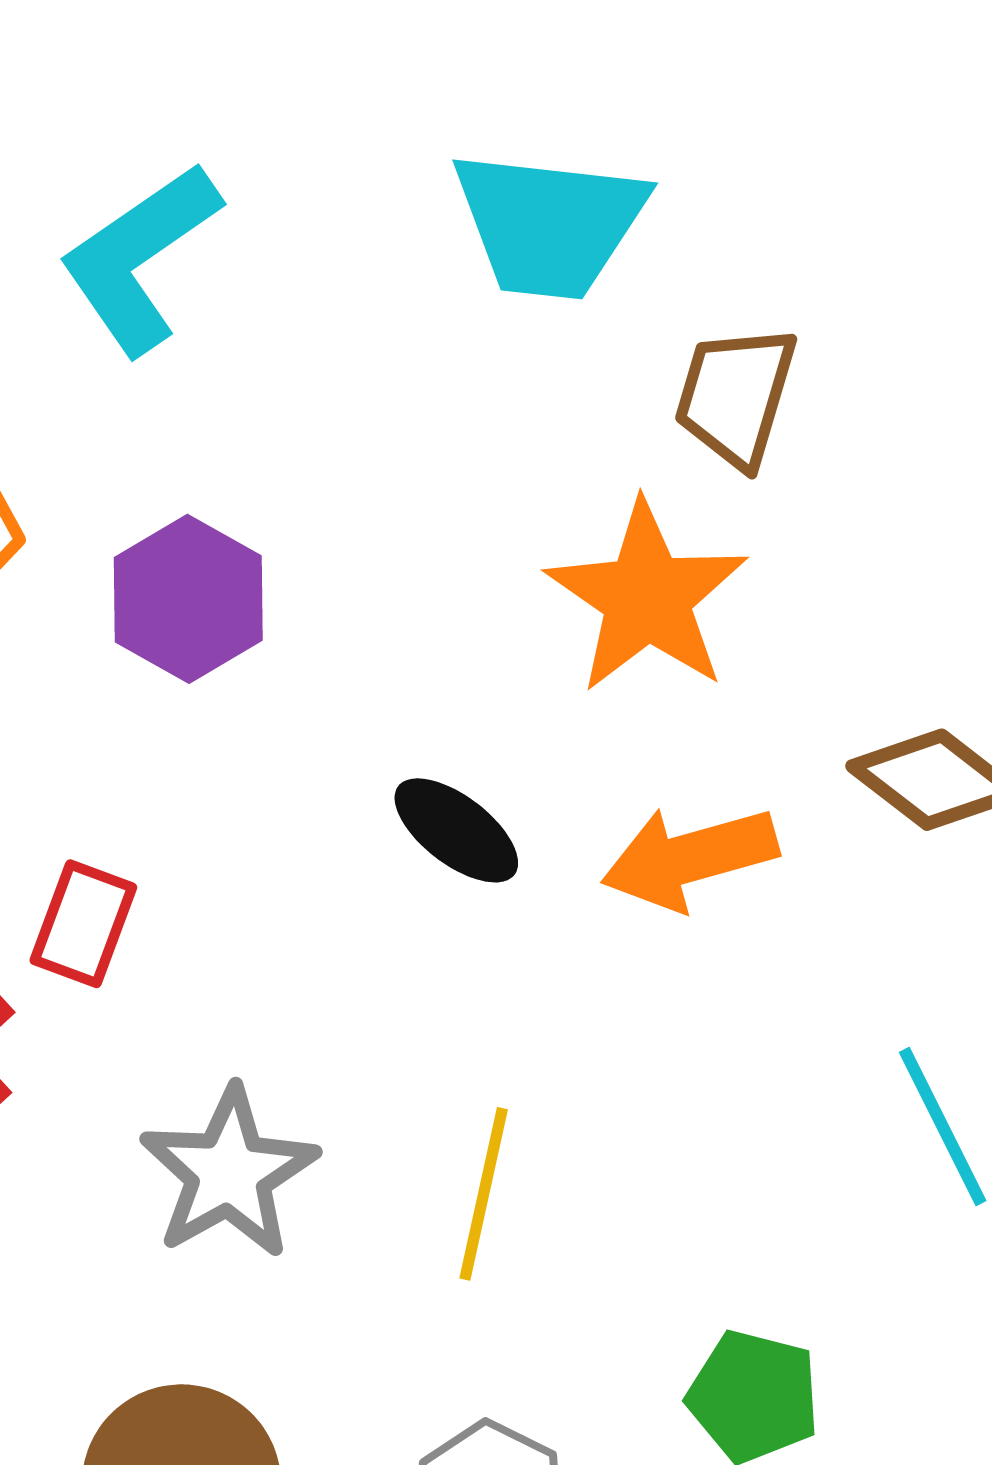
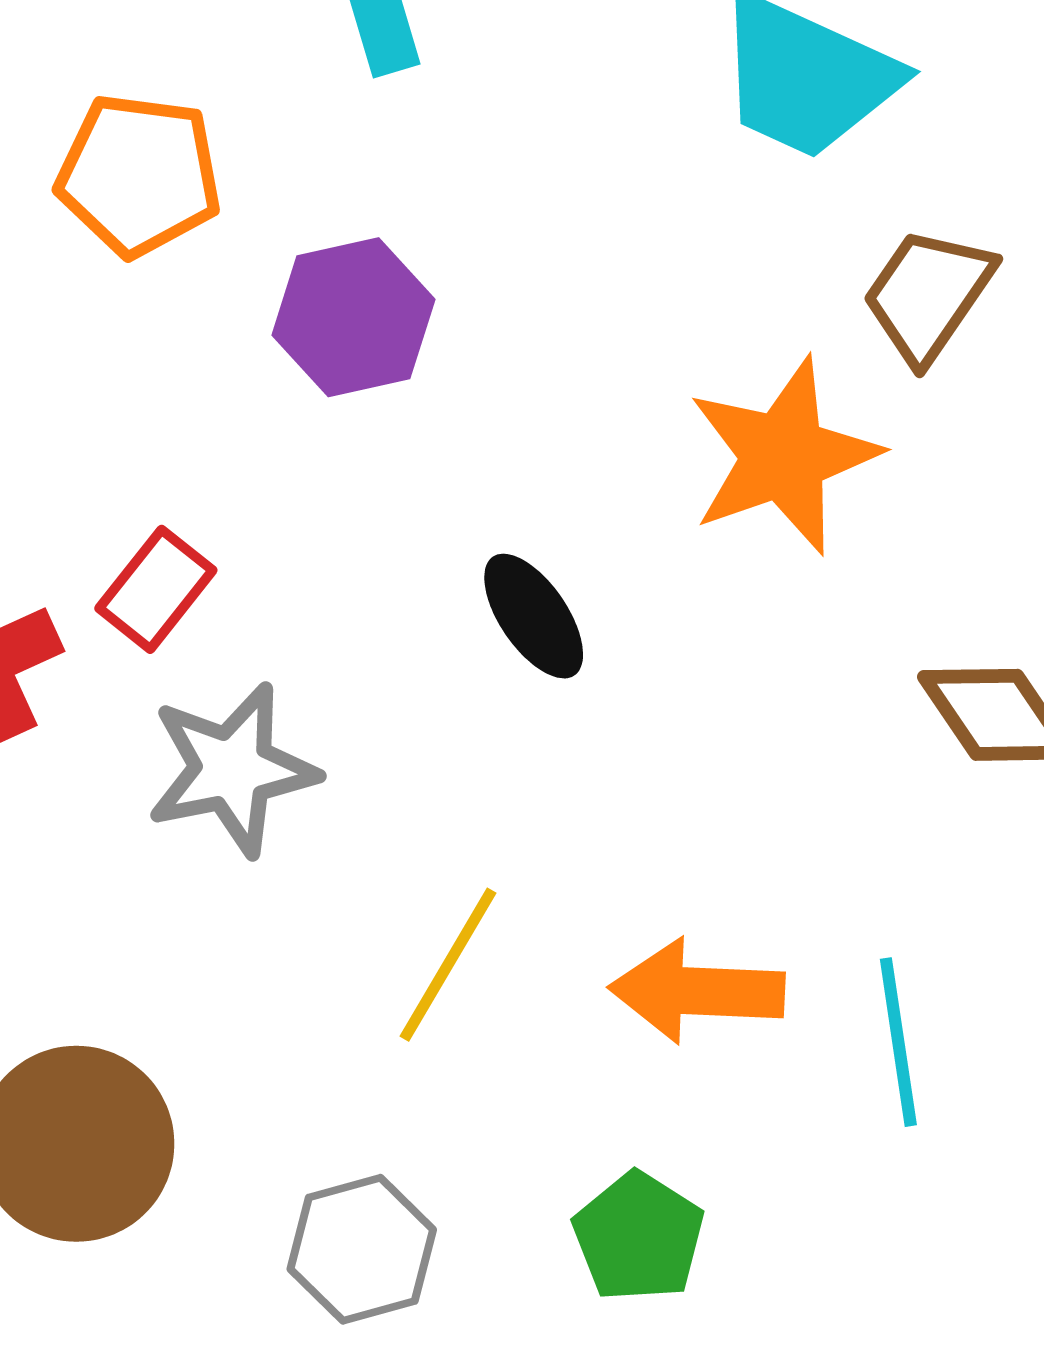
orange arrow: (689, 858) -> (697, 991), moved
gray star: (229, 1173) -> (232, 769), moved

